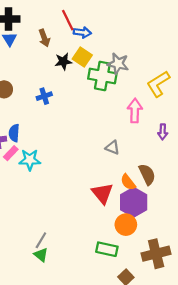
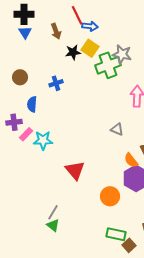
green cross: (102, 76) -> (108, 65), turned -30
blue semicircle: (14, 133) -> (32, 104), moved
red triangle: (102, 193) -> (75, 170), moved
orange circle: (126, 225) -> (110, 196), moved
green rectangle: (107, 249) -> (116, 234), moved

